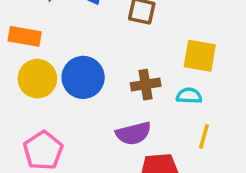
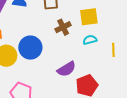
brown cross: (146, 85) -> (63, 27), moved
yellow line: (204, 136) -> (113, 50), moved

